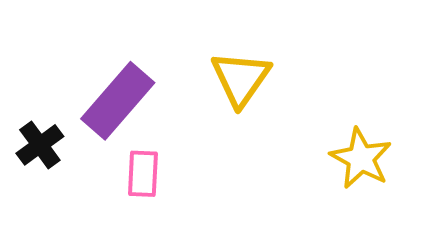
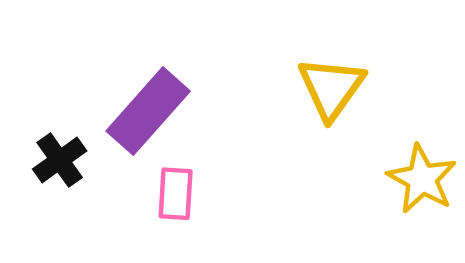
yellow triangle: (241, 79) -> (331, 88), moved

